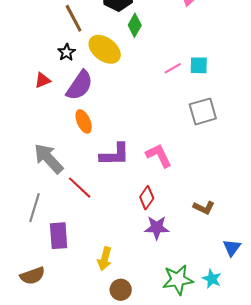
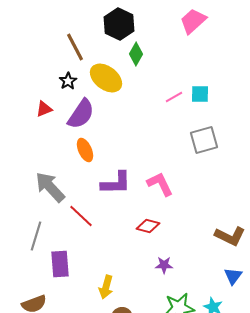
red diamond: (147, 198) -> (148, 226), turned 70
brown L-shape: (204, 208) -> (230, 236), moved, size x1.4
purple star: (157, 228) -> (164, 265), moved, size x0.7

